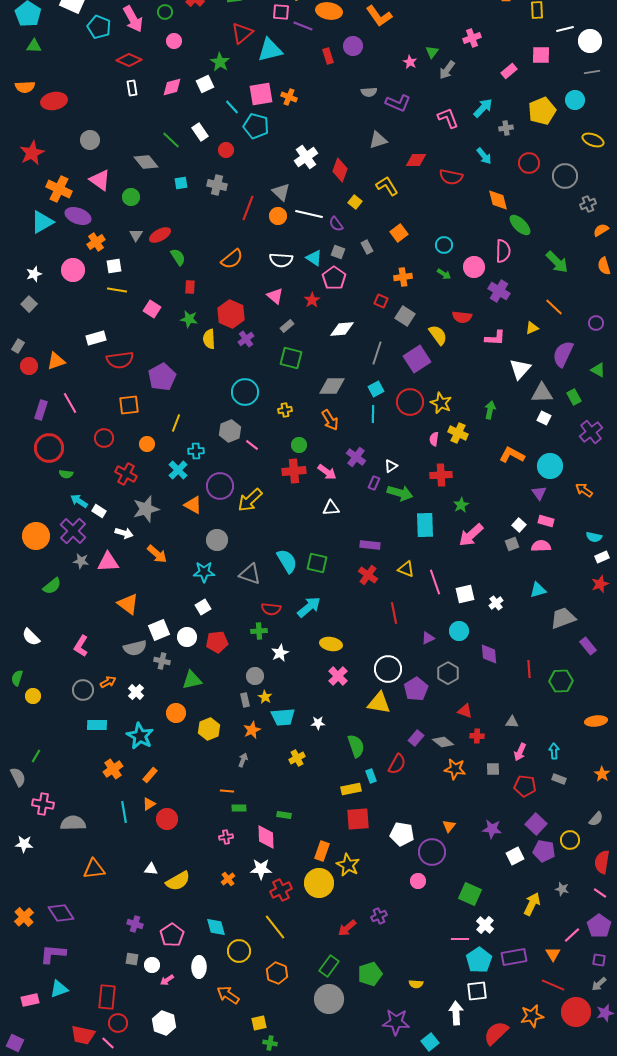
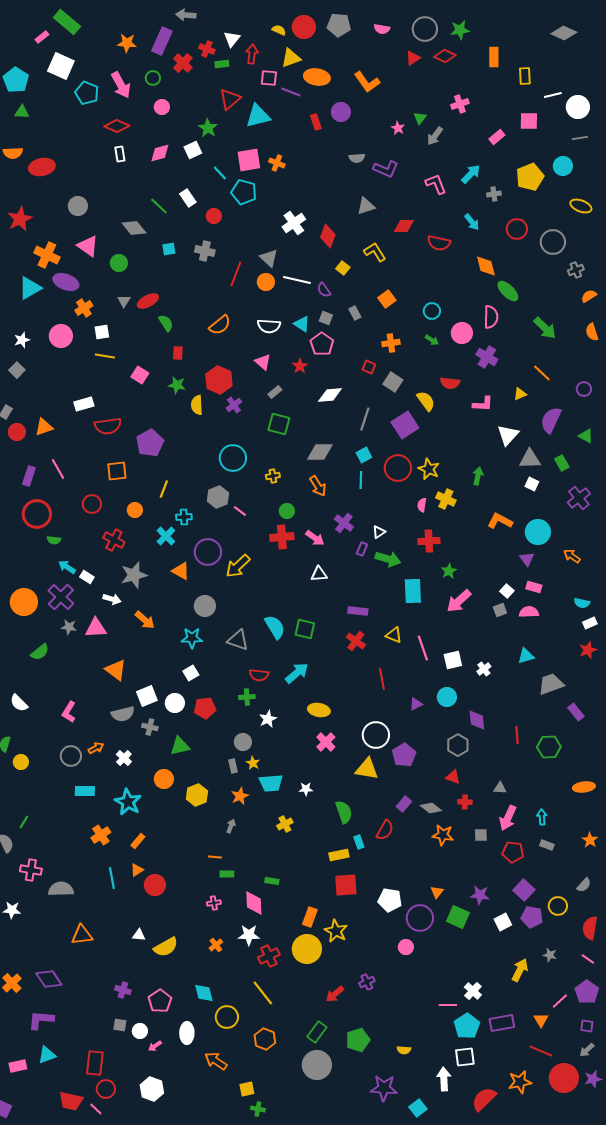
gray hexagon: (448, 673) -> (458, 745), moved
pink arrow: (520, 752) -> (508, 818), size x1.4
green square: (470, 894) -> (458, 917), moved

